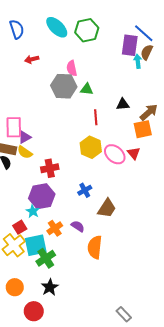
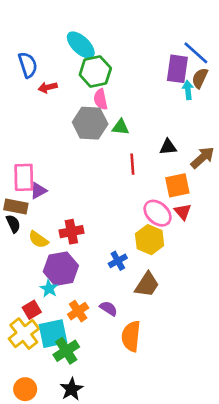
blue semicircle: (17, 29) -> (28, 65), moved
green hexagon: (87, 30) -> (95, 71), moved
orange square: (143, 129) -> (177, 185), moved
yellow hexagon: (91, 147) -> (150, 240), moved
yellow semicircle: (25, 152) -> (38, 240), moved

